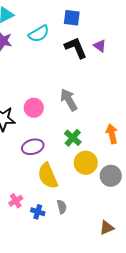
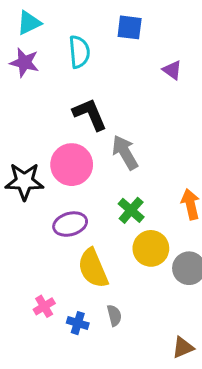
cyan semicircle: (39, 34) -> (79, 52), turned -65
black L-shape: (76, 48) -> (90, 114), moved
pink circle: (34, 108) -> (72, 165), size x1.4

